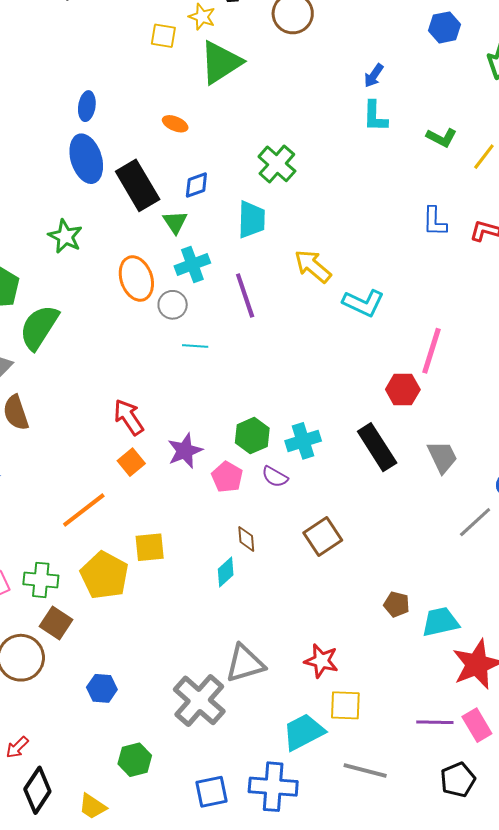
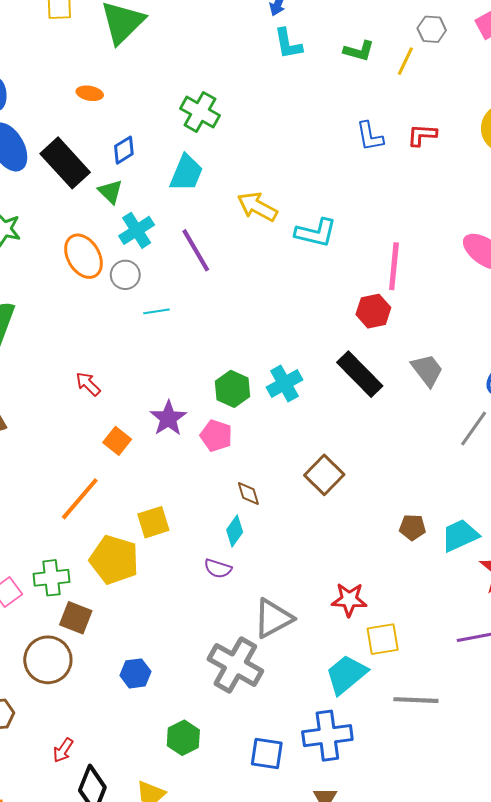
cyan trapezoid: (252, 220) -> (186, 173), turned 33
red arrow: (129, 417) -> (88, 384), moved, size x0.7
purple semicircle: (275, 477) -> (218, 569), moved
blue square: (212, 792) -> (267, 754), turned 32

